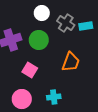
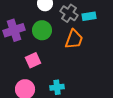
orange trapezoid: (71, 62) -> (74, 39), moved
pink square: (30, 70) -> (33, 60), turned 35

